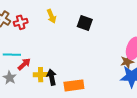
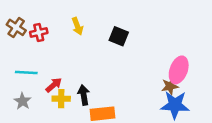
red arrow: (24, 64) -> (54, 85), moved
black arrow: (52, 77) -> (84, 95), moved

